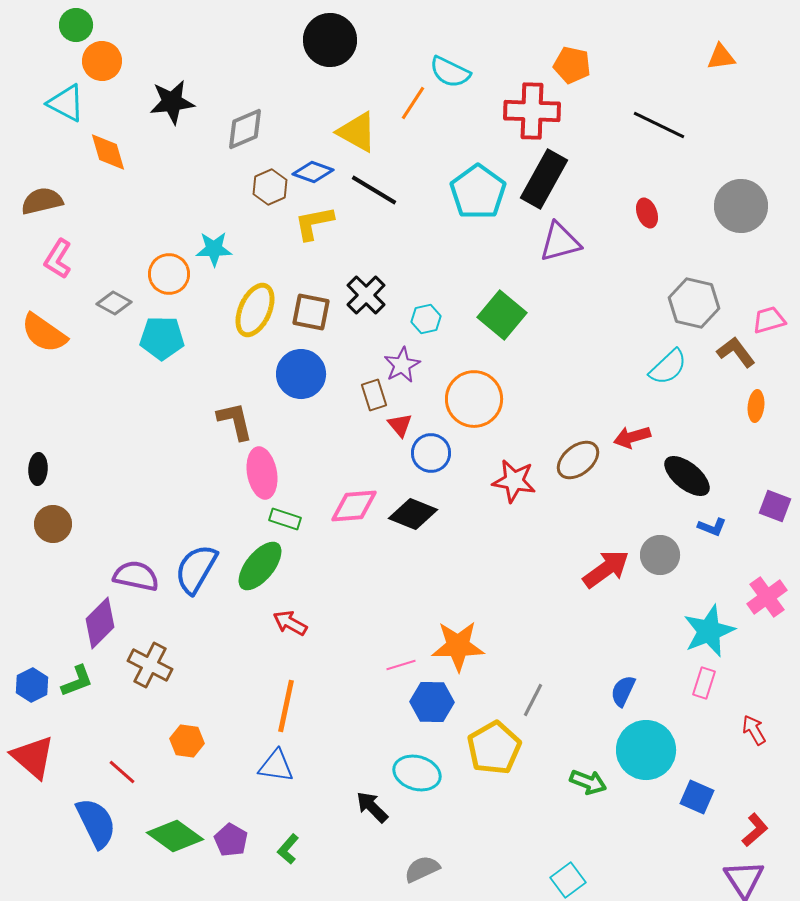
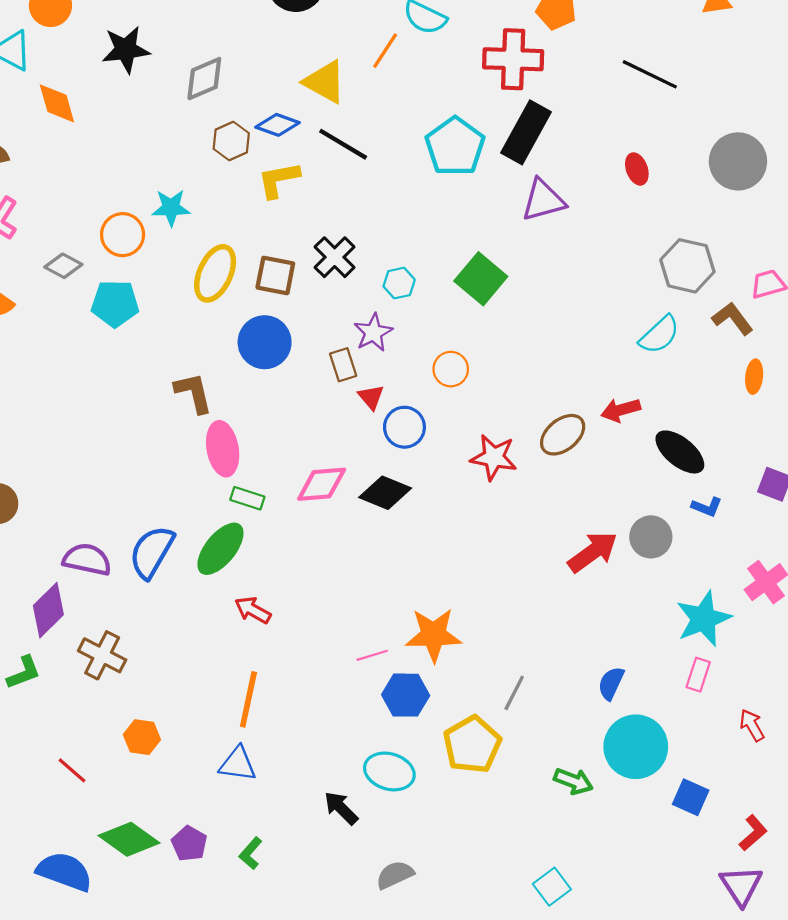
orange circle: (474, 399) -> (451, 369), size x0.6
blue semicircle: (96, 823) -> (64, 872), moved, turned -44

